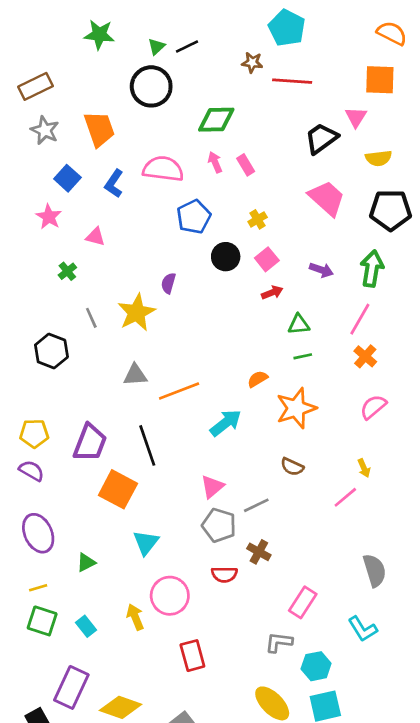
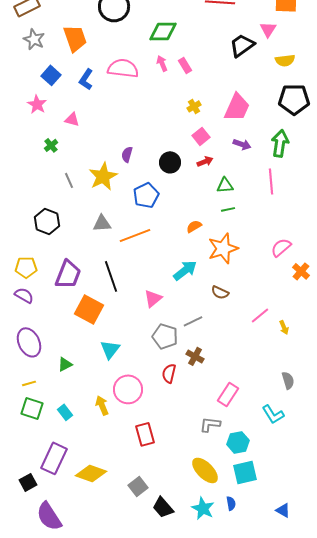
pink trapezoid: (327, 198) -> (237, 107), moved, turned 72
blue pentagon: (194, 217) -> (146, 195), moved
black circle: (226, 257) -> (170, 162), moved
pink line: (360, 319) -> (271, 181), turned -35
black hexagon: (51, 351) -> (47, 221), moved
orange cross: (365, 356) -> (301, 271), moved
cyan arrow: (226, 423) -> (185, 270), moved
yellow arrow: (364, 468) -> (284, 327), moved
pink triangle: (212, 487) -> (153, 298), moved
gray semicircle: (375, 570) -> (288, 380), moved, size x0.7
red semicircle: (224, 574) -> (169, 373), turned 102

